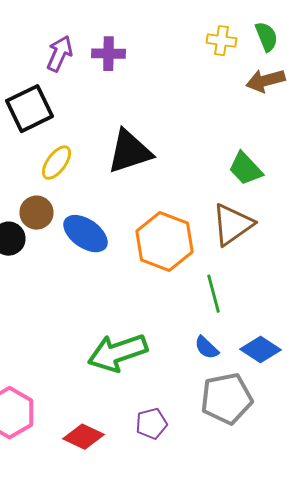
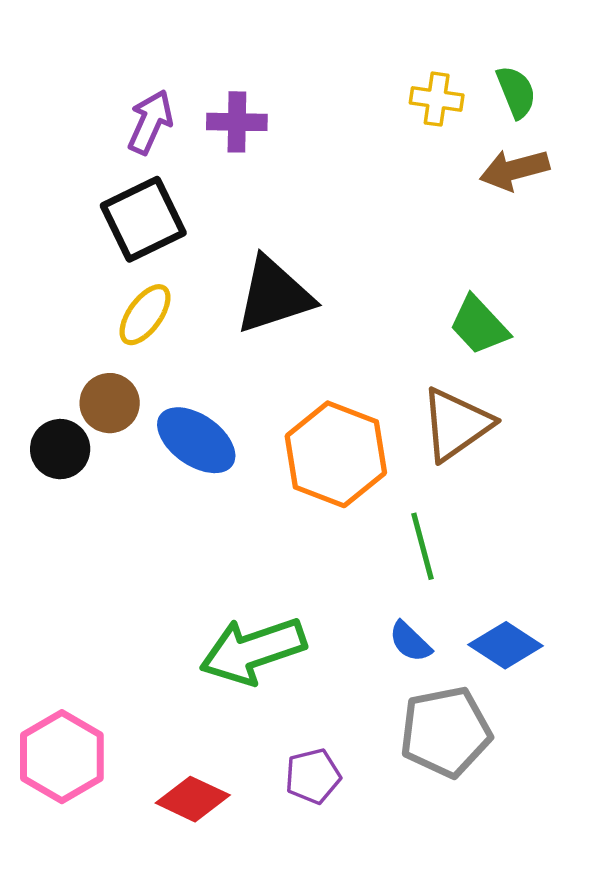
black square: (30, 109) -> (143, 219), moved

